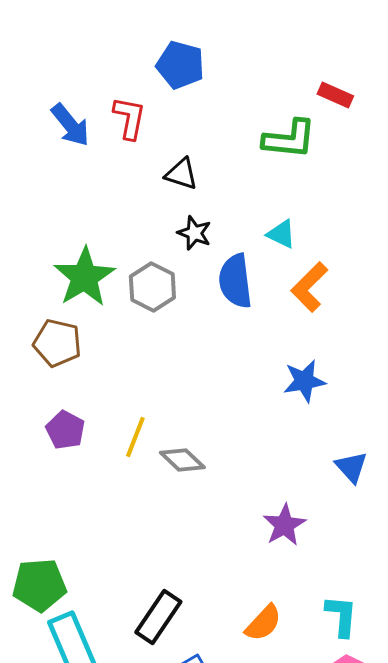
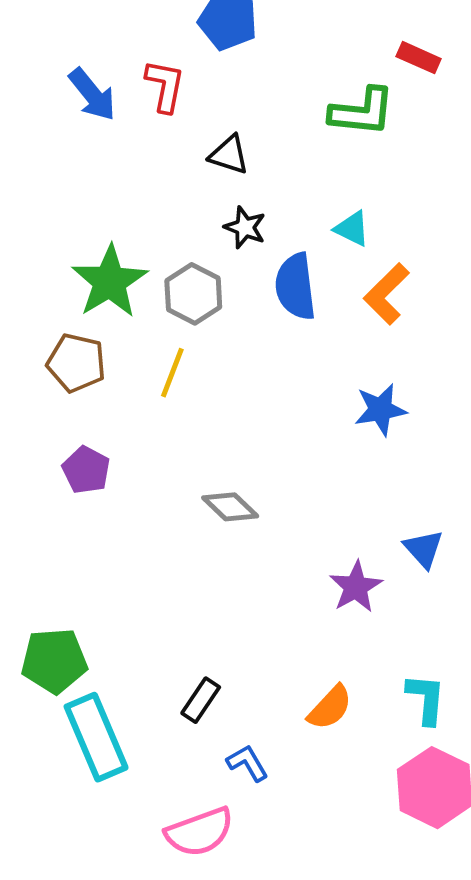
yellow line: (135, 437) -> (172, 373), moved
blue triangle: (351, 467) -> (424, 549), moved
black rectangle: (158, 617) -> (201, 700), size x0.7

